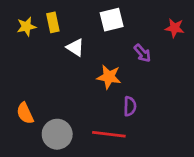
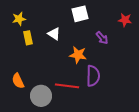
yellow rectangle: (53, 22) -> (28, 38), moved
purple semicircle: (130, 106) -> (93, 76), size x1.5
red line: (109, 134) -> (67, 86), moved

